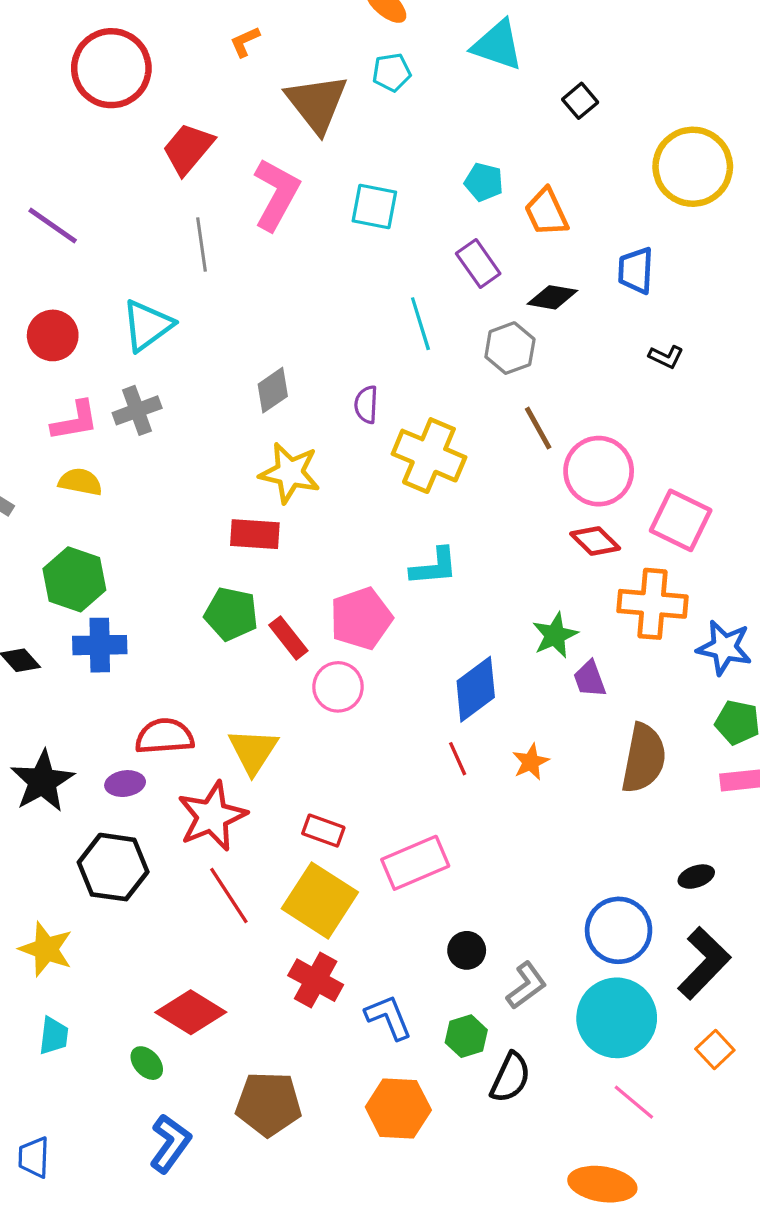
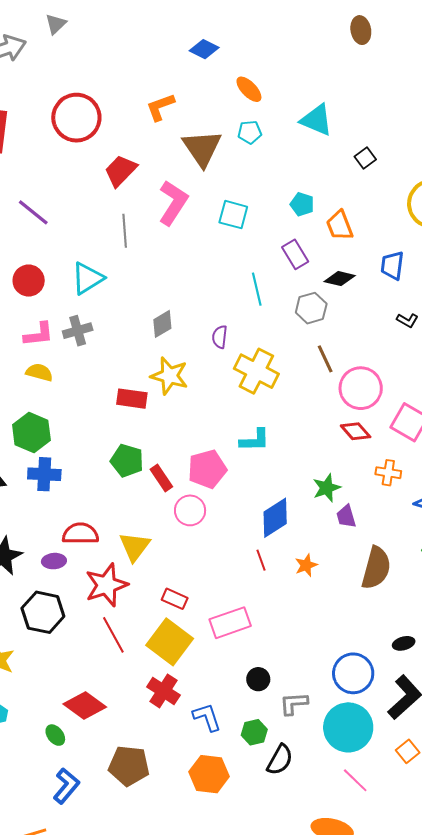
orange L-shape: (245, 42) -> (160, 107), size x1.5
red rectangle: (255, 534) -> (132, 399), moved
orange cross: (652, 604) -> (388, 473), size x0.6
gray L-shape: (526, 985) -> (294, 703), turned -152

